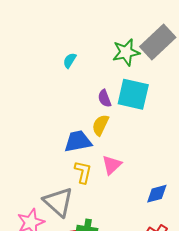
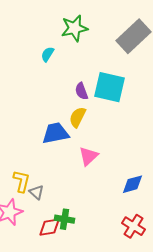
green star: (126, 52) -> (74, 28), moved
yellow L-shape: (83, 172) -> (22, 181), moved
gray triangle: (58, 202) -> (36, 192), size x0.5

